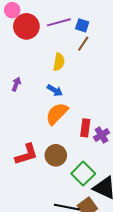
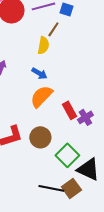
brown line: (83, 44) -> (53, 29), moved
red rectangle: (85, 128) -> (69, 110), turned -36

